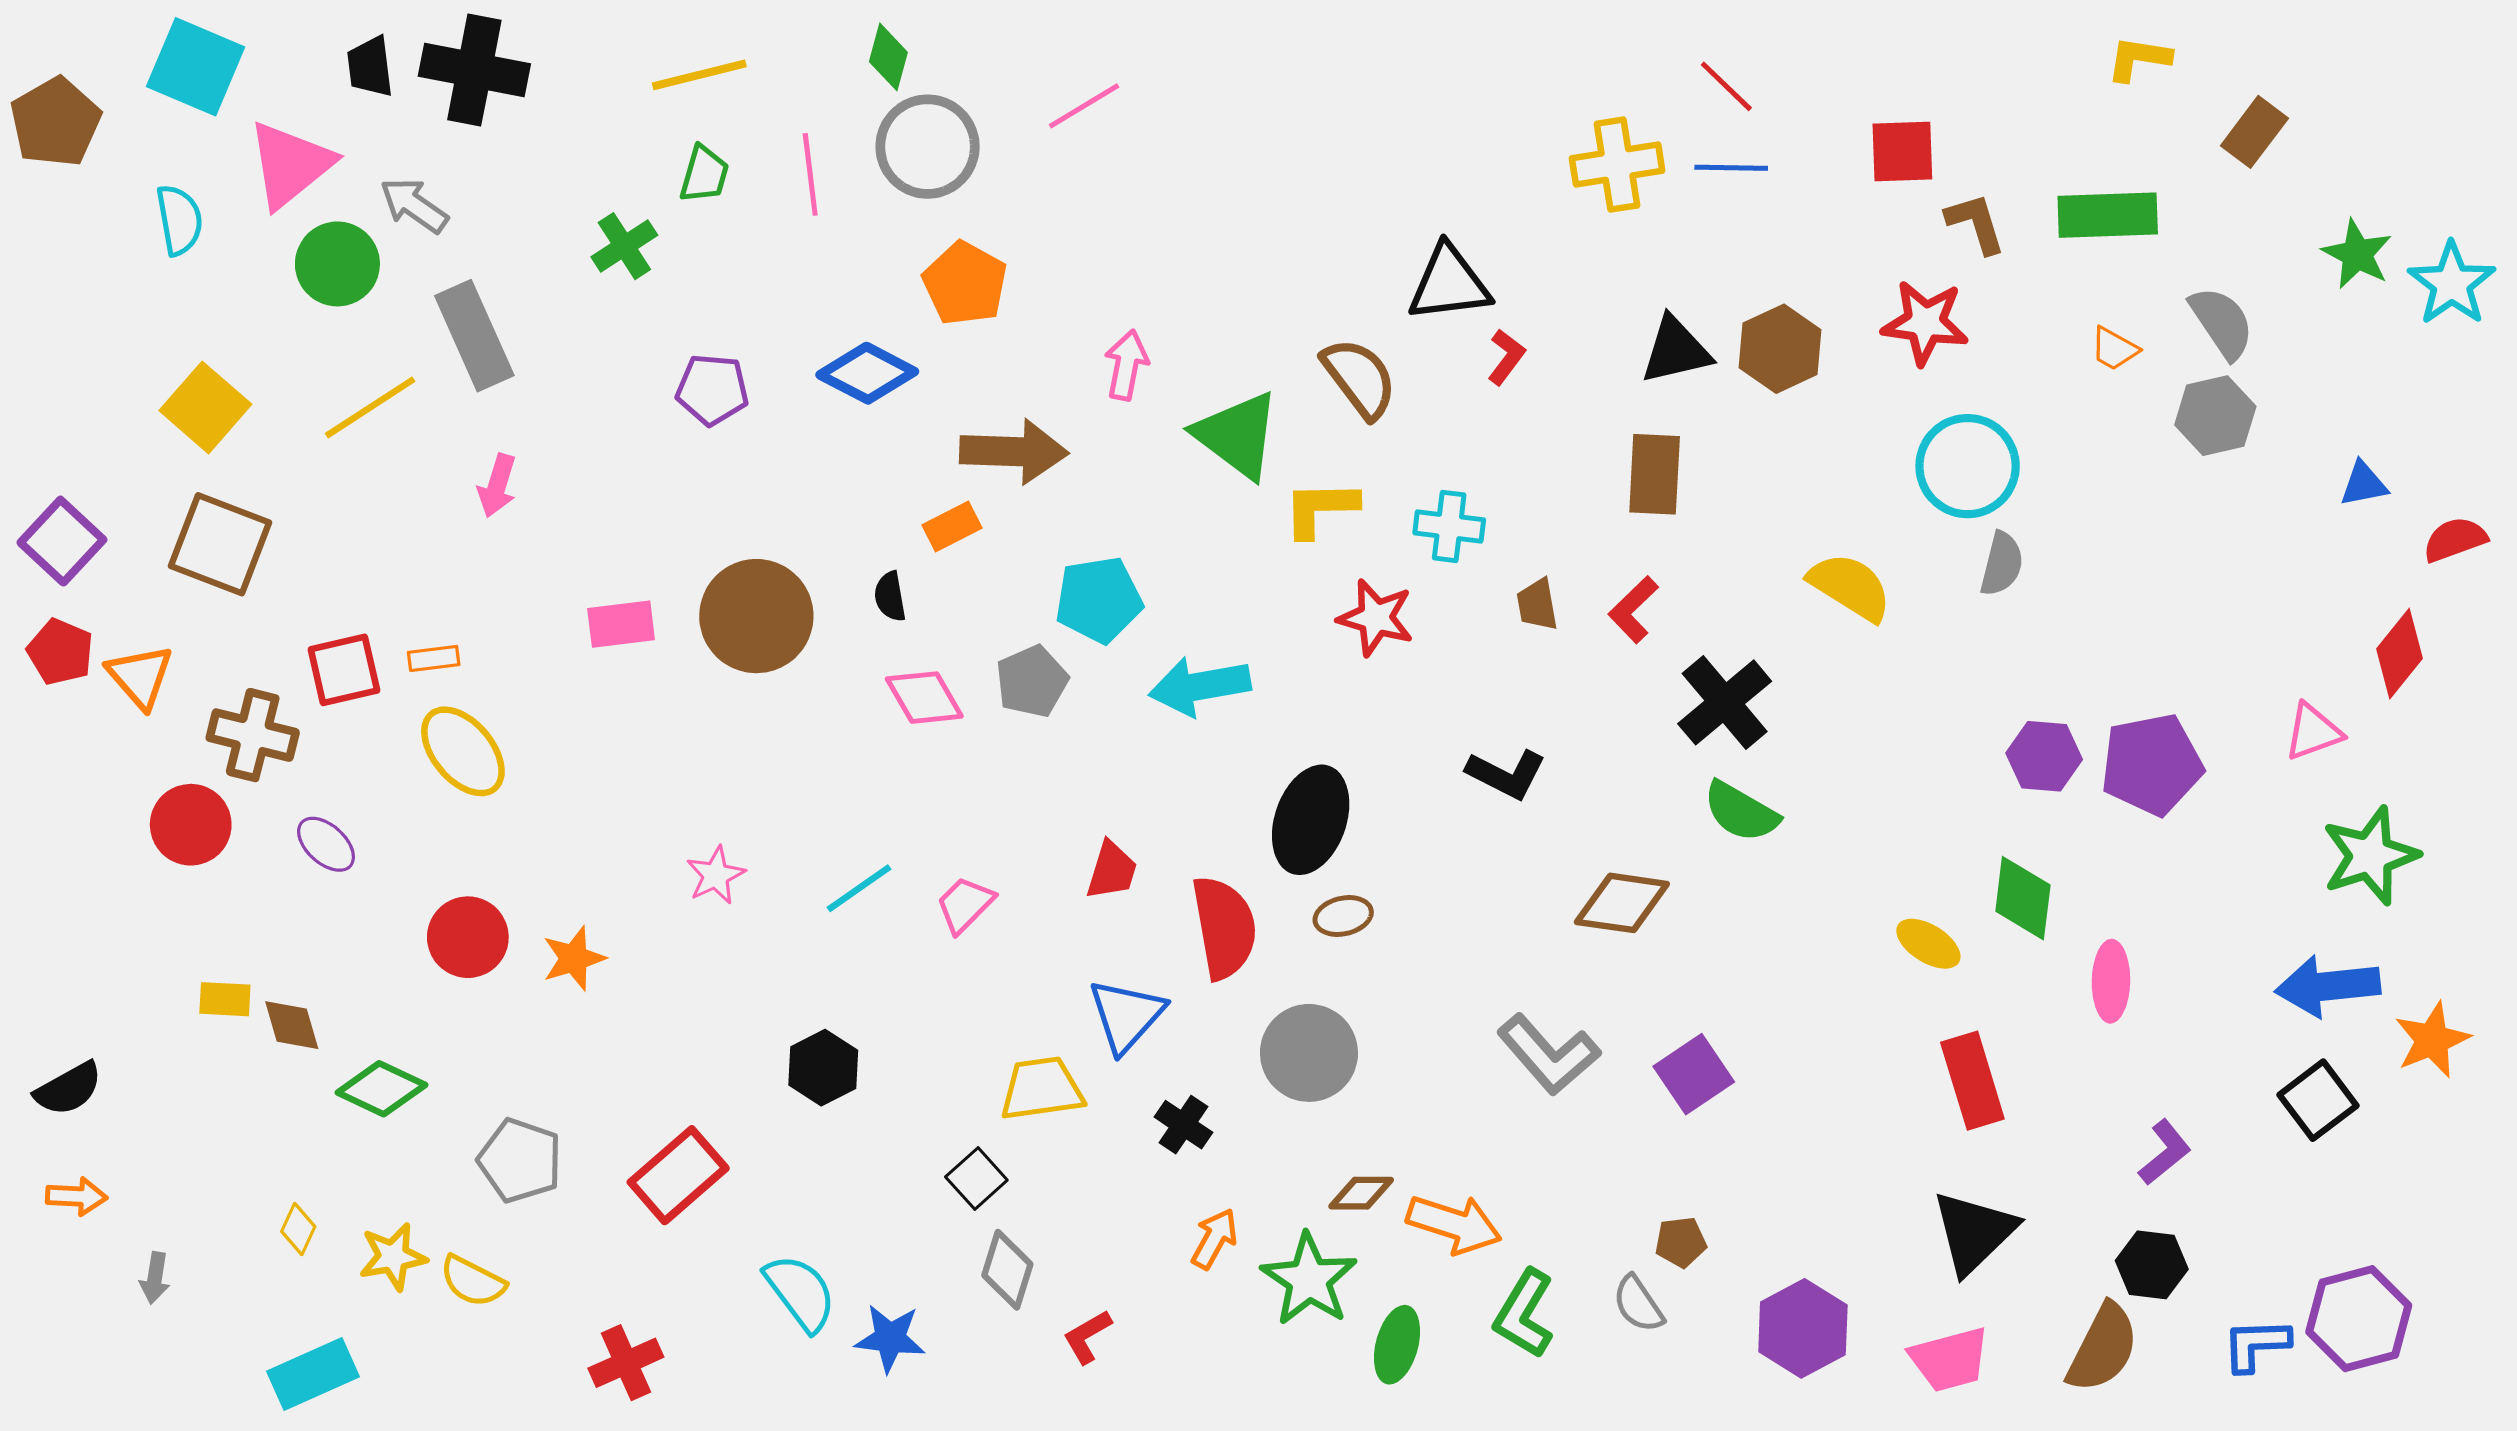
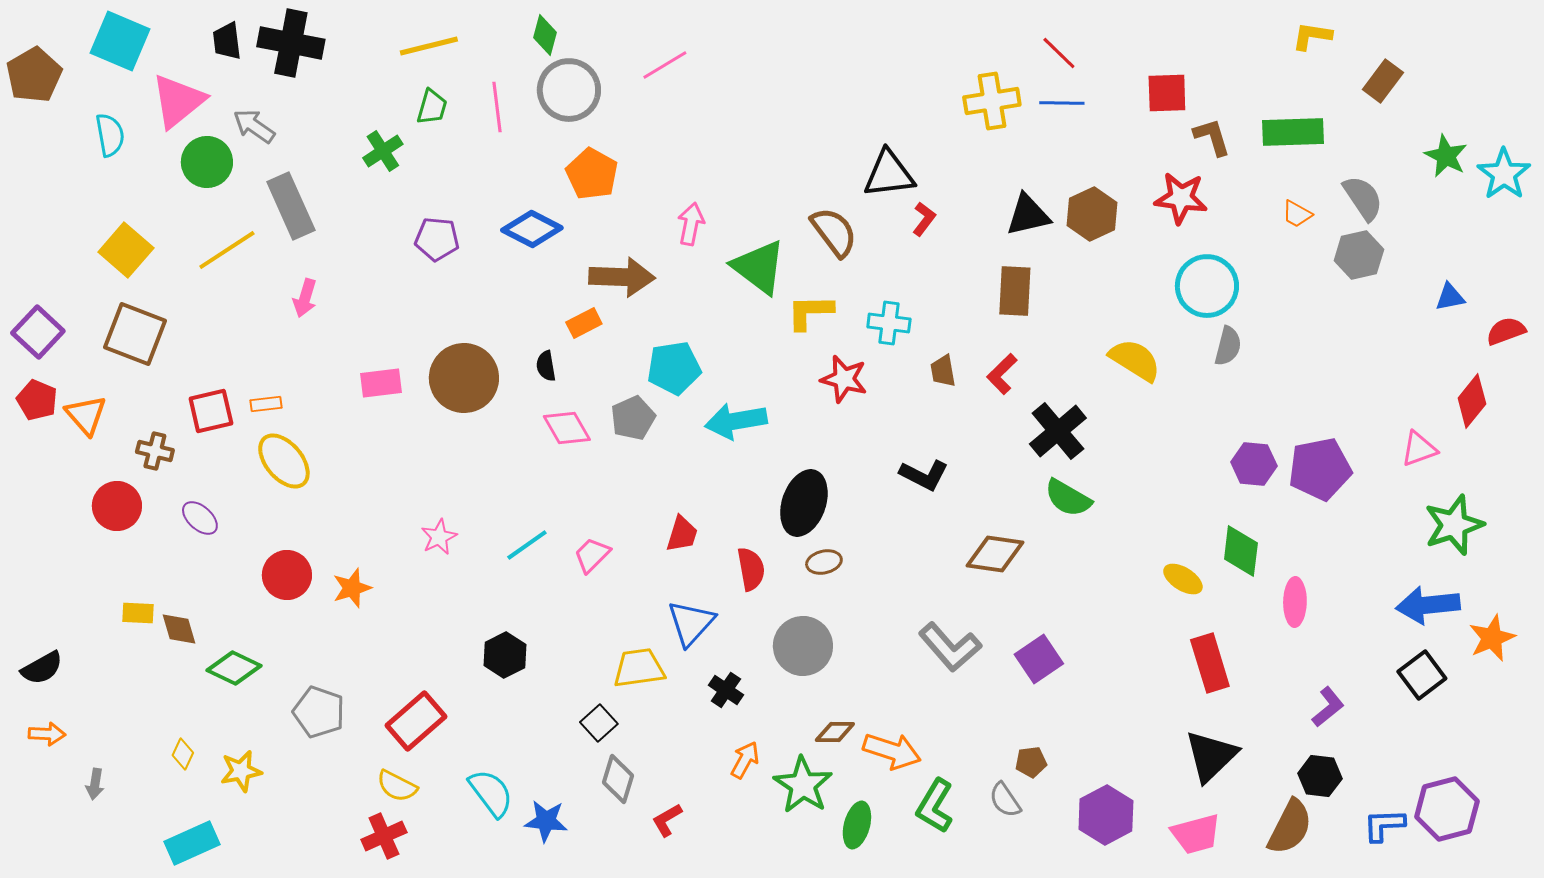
brown cross: (253, 735) -> (155, 451), size x0.7
red semicircle: (1224, 927) -> (751, 569), size x0.7
yellow semicircle: (473, 1281) -> (397, 786), moved

